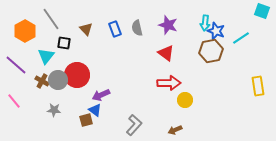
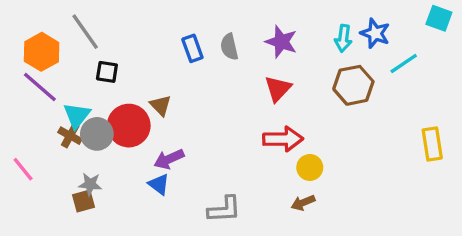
brown triangle: (86, 29) -> (161, 105), moved
blue star: (216, 31) -> (375, 33), moved
red triangle: (166, 53) -> (278, 89), turned 36
cyan triangle: (46, 56) -> (77, 115), moved
purple line: (16, 65) -> (40, 87), moved
brown square: (86, 120) -> (83, 201), moved
gray L-shape: (134, 125) -> (224, 209), turned 45
brown arrow: (175, 130) -> (303, 203), moved

